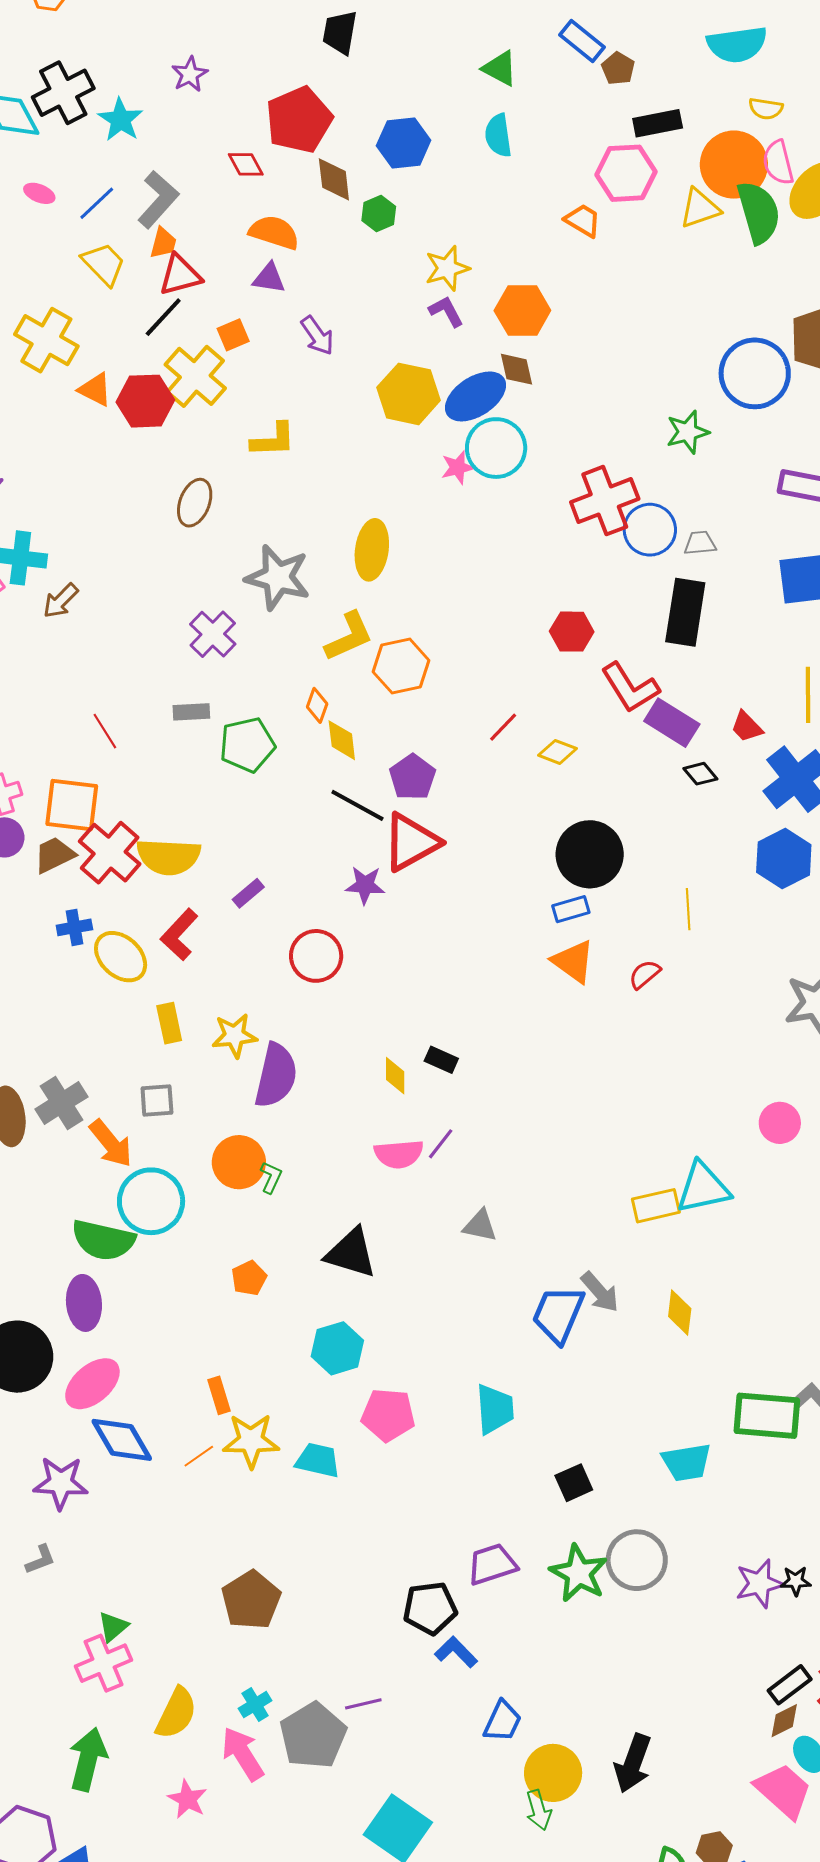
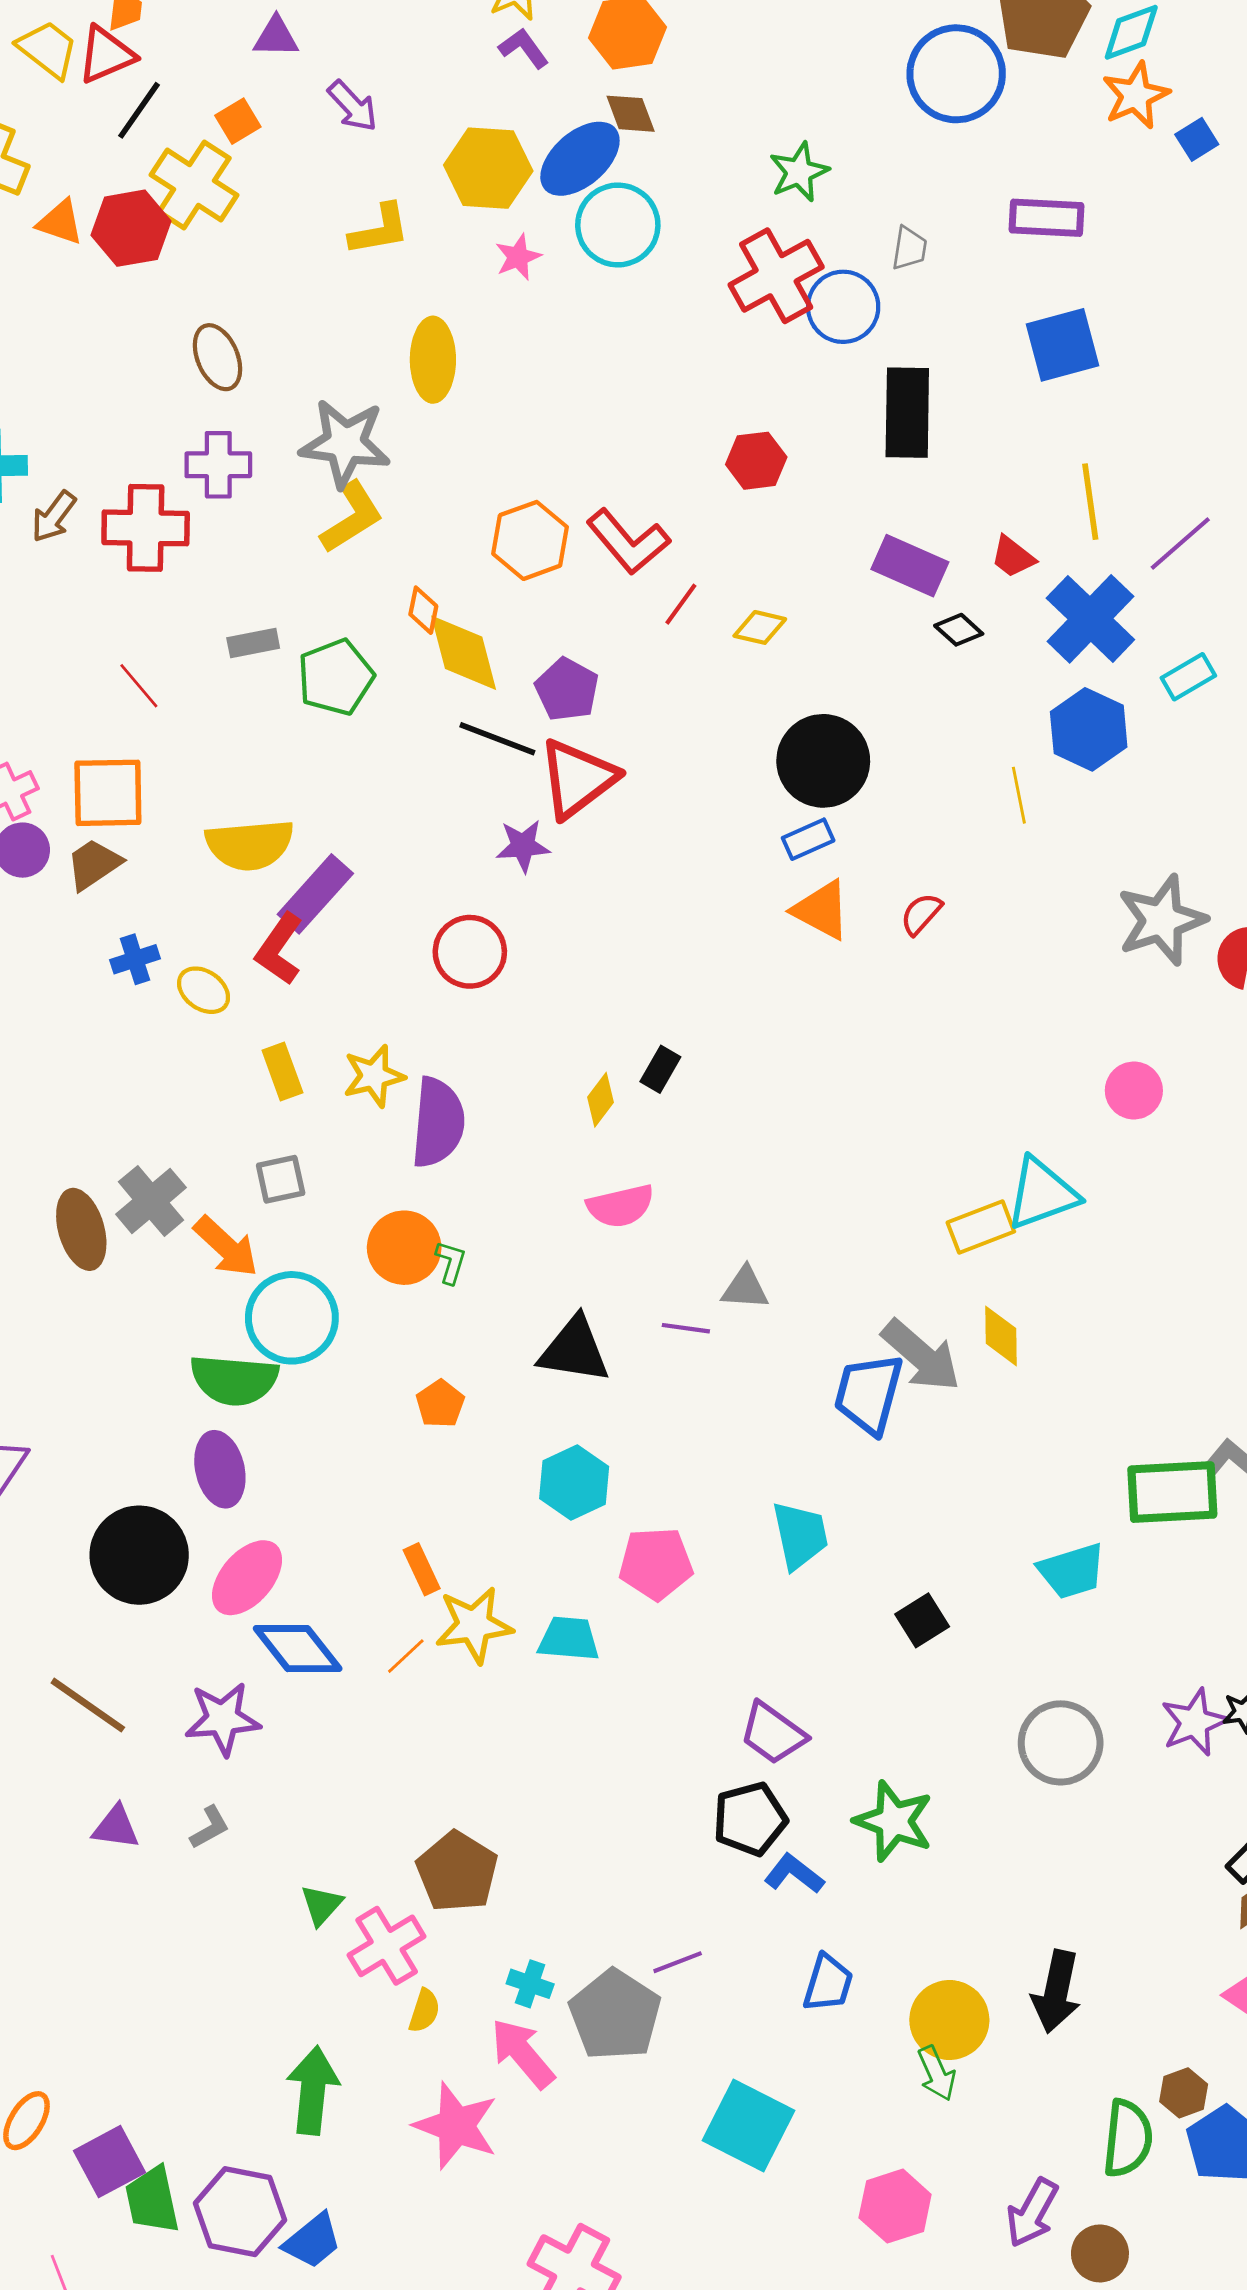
red triangle: (180, 275) -> (106, 55), moved
green star: (688, 432) -> (799, 172), moved
yellow L-shape: (273, 440) -> (379, 230), moved
pink star: (458, 467) -> (518, 257), moved
brown ellipse: (195, 503) -> (217, 357), turned -36
gray trapezoid: (700, 543) -> (909, 248), moved, turned 112
yellow ellipse: (372, 550) -> (433, 360), moved
purple cross: (213, 634) -> (218, 465), moved, turned -36
yellow L-shape: (349, 636) -> (352, 517), moved
red L-shape: (630, 688) -> (628, 542), moved
yellow diamond: (342, 740) -> (464, 653), size x1.5
red cross: (110, 853) -> (146, 528), moved, turned -32
purple rectangle: (248, 893) -> (315, 894), moved, size x1.8
yellow line: (688, 909) -> (1019, 795), moved
yellow ellipse: (121, 957) -> (204, 990), size x0.7
black rectangle: (441, 1060) -> (660, 1069), turned -76
yellow diamond: (395, 1076) -> (601, 1100), turned 45
purple line: (441, 1144) -> (686, 1328), moved, turned 68
gray arrow: (600, 1292) -> (921, 1356), size x1.4
yellow diamond: (680, 1312) -> (1001, 1336), moved
gray circle: (637, 1560) -> (1061, 1743), moved
purple trapezoid: (492, 1564) -> (773, 1733), moved, turned -118
green star: (579, 1573) -> (894, 1821), moved
brown pentagon: (251, 1600) -> (457, 1872), moved
pink cross: (103, 1663) -> (387, 1946), moved
cyan cross: (255, 1705) -> (530, 1984), turned -32
yellow semicircle: (176, 1713) -> (424, 2011), size x0.6
blue trapezoid: (502, 1721) -> (828, 1983), moved
pink star: (187, 1799) -> (456, 2126), size x1.6

